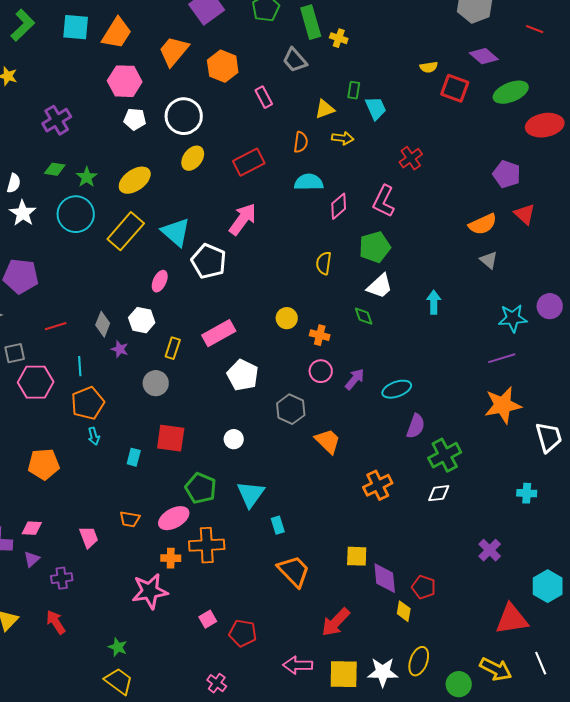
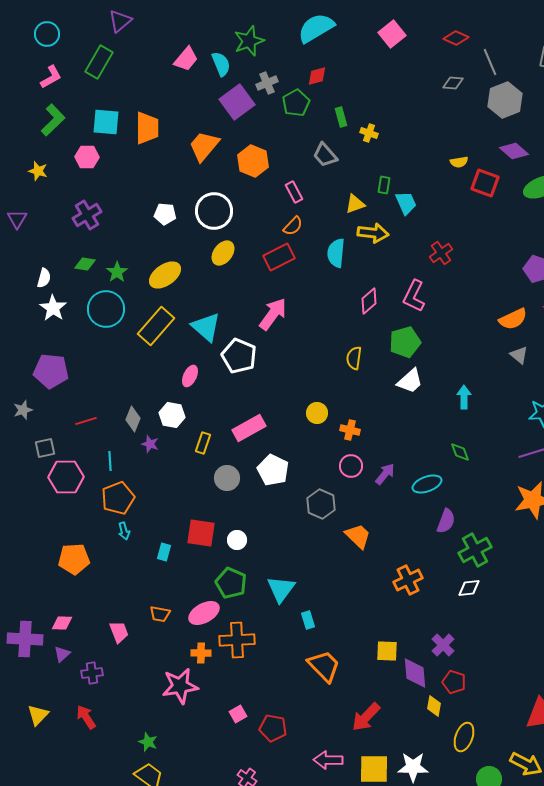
green rectangle: (311, 22) -> (341, 117), size x0.6
orange trapezoid: (117, 33) -> (147, 128), turned -32
pink hexagon: (125, 81) -> (87, 157), moved, size x0.7
yellow arrow: (343, 138) -> (373, 233), size x1.4
orange semicircle: (301, 142) -> (293, 226), moved, turned 35
cyan semicircle: (309, 182) -> (336, 253), moved, turned -84
green diamond: (364, 316) -> (460, 452), moved
gray circle: (156, 383) -> (227, 478), moved
white circle: (234, 439) -> (237, 540), moved
purple cross: (490, 550) -> (443, 645), moved
yellow ellipse: (419, 661) -> (464, 737), moved

